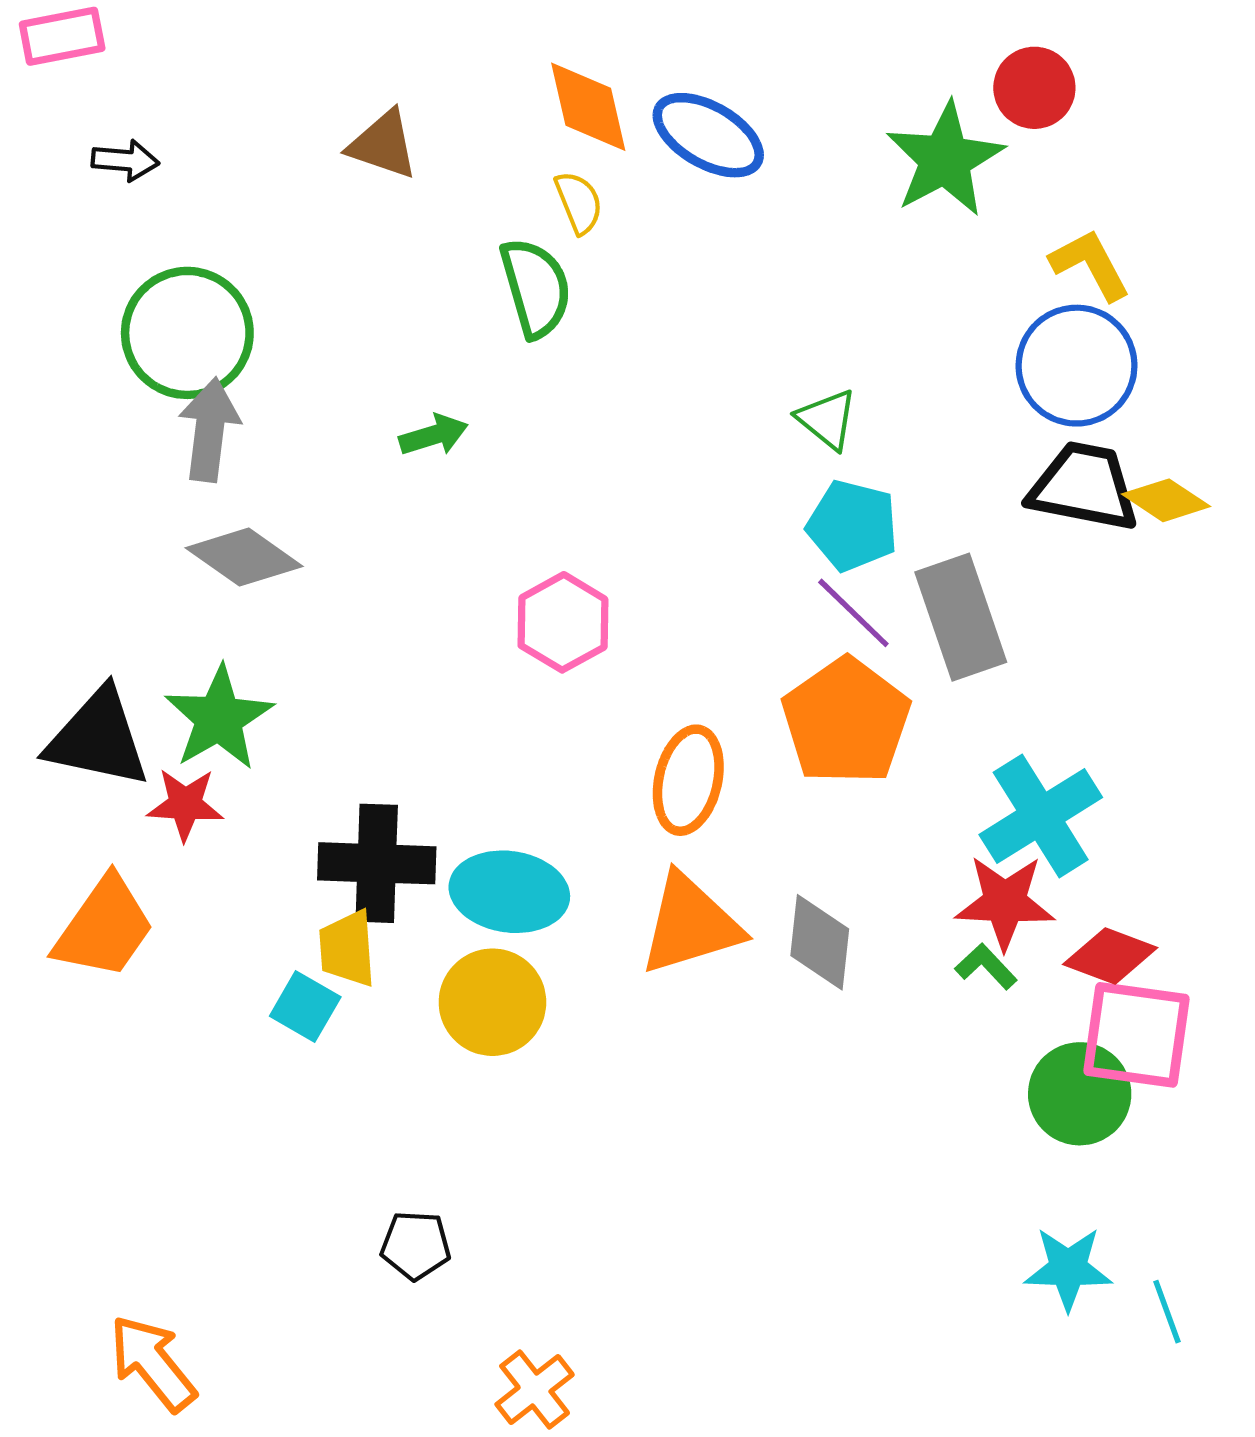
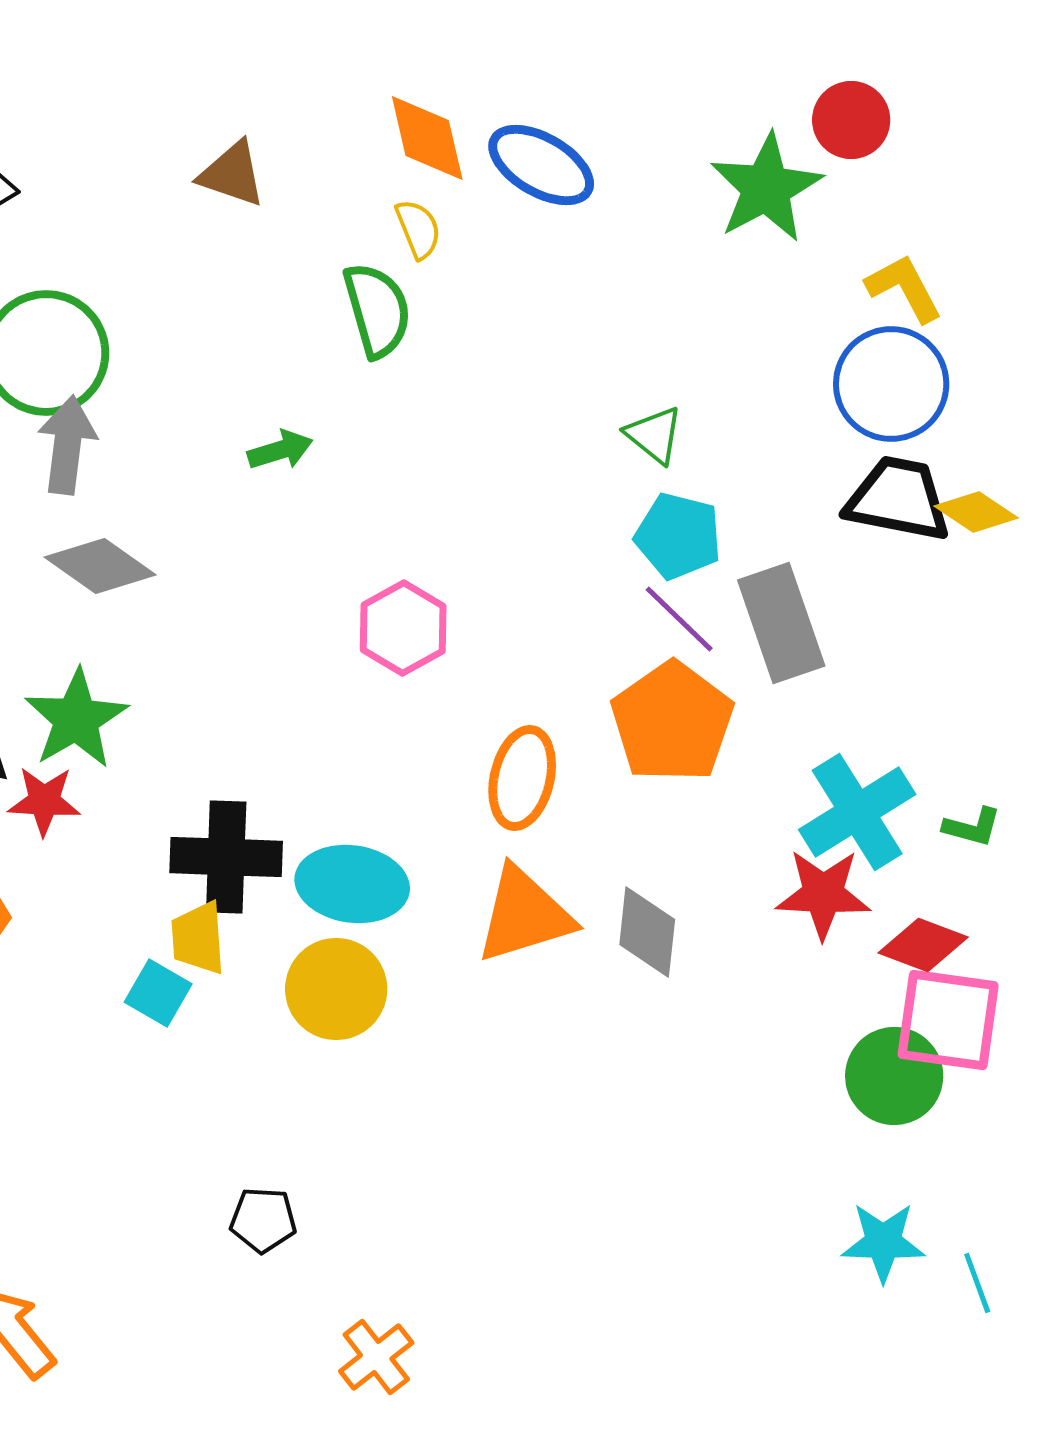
green L-shape: (986, 966) -> (972, 827), moved, turned 148

